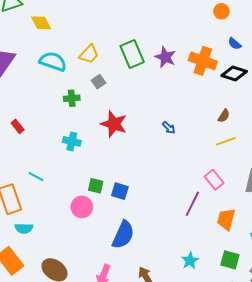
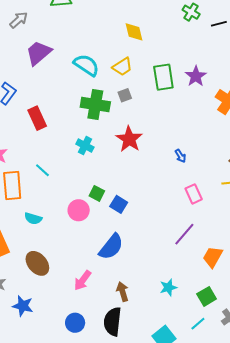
yellow diamond: (41, 23) -> (134, 32), moved
purple star: (165, 57) -> (196, 76), moved
green cross: (72, 98) -> (95, 105), size x1.8
red rectangle: (18, 126) -> (37, 118), size x1.6
pink rectangle: (214, 180) -> (194, 194), moved
cyan semicircle: (24, 228) -> (33, 218), moved
green square: (230, 260) -> (207, 296), turned 30

